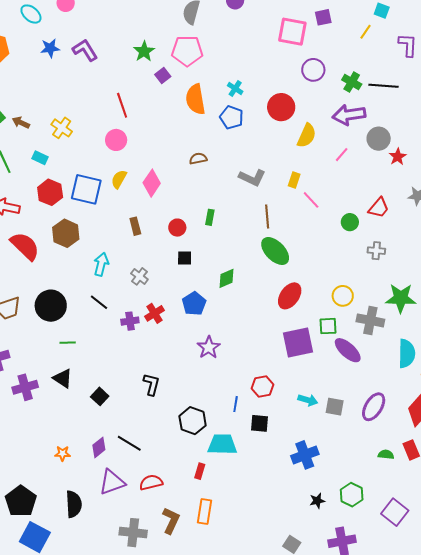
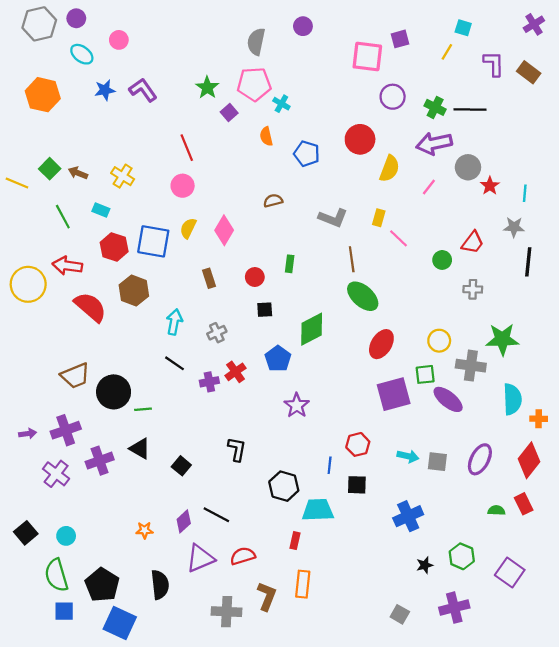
cyan cross: (235, 89) -> (281, 104), moved
orange semicircle: (195, 99) -> (266, 136), size x0.6
gray cross: (139, 276) -> (217, 333), turned 30
green diamond: (227, 278) -> (312, 329), size x1.5
black circle: (51, 306) -> (114, 392), moved

